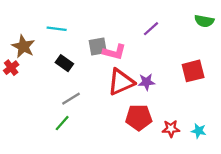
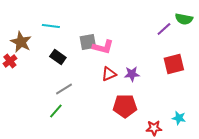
purple line: (151, 29) -> (164, 29), moved
red triangle: (121, 82) -> (109, 74), size x0.6
red star: (171, 129) -> (154, 128), moved

